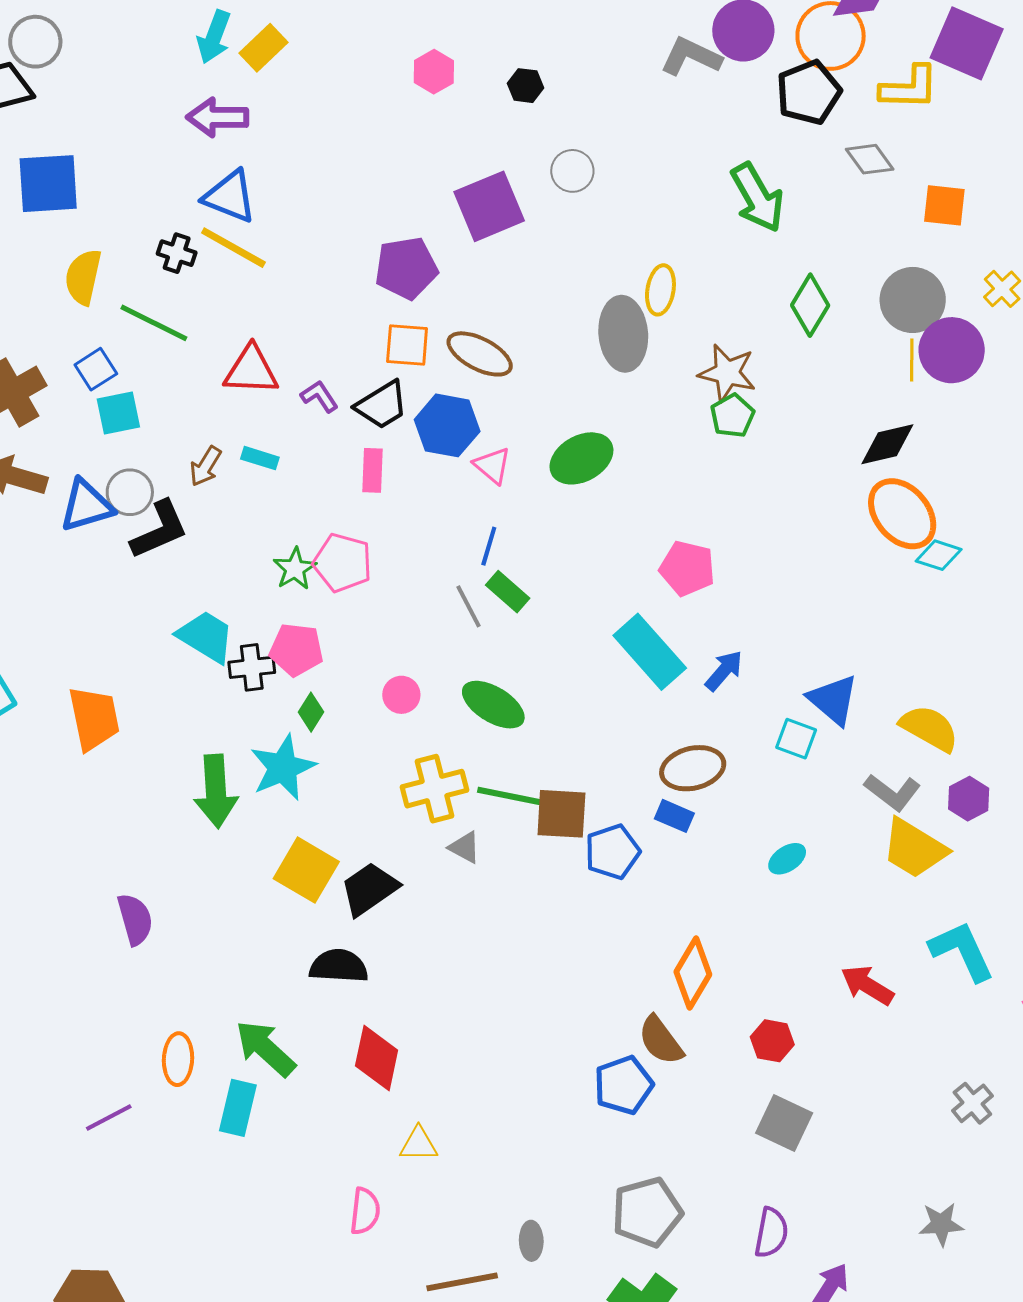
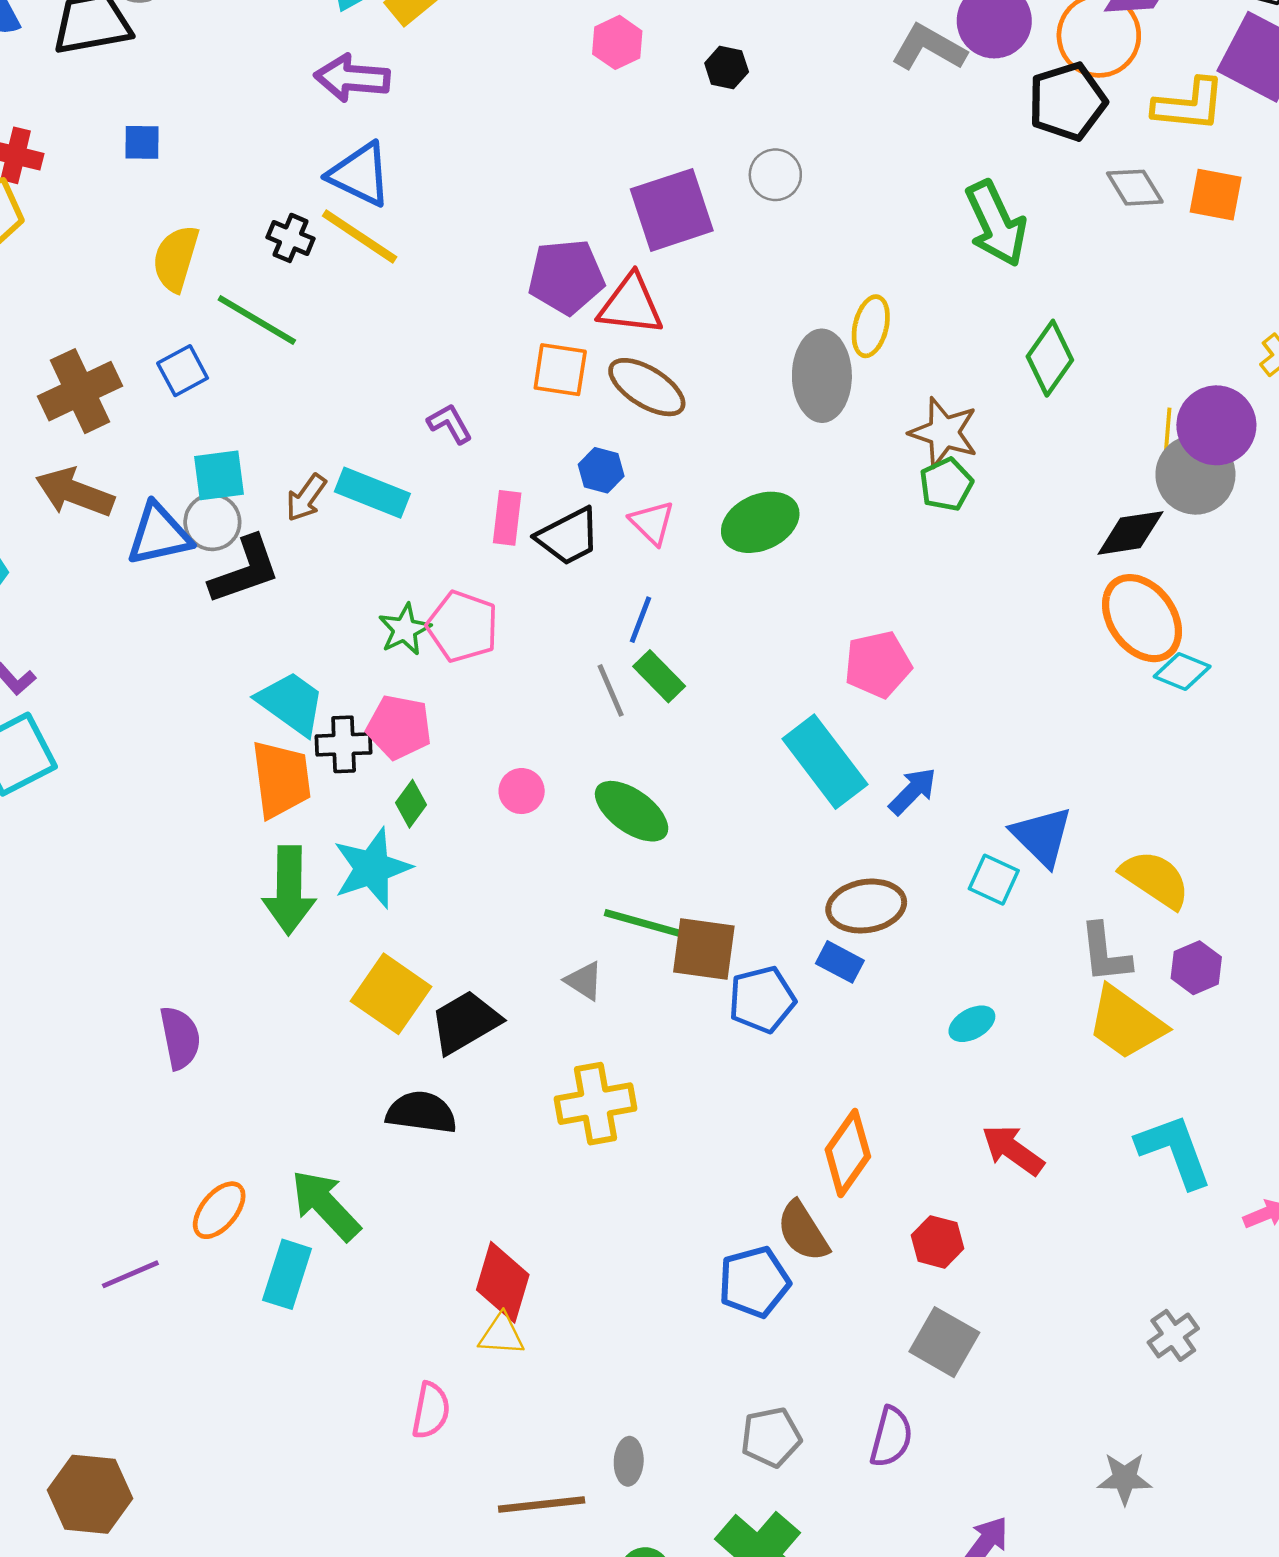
blue square: (48, 184) -> (142, 142), size x0.5
orange square: (944, 205) -> (1216, 195), moved
gray circle: (913, 300) -> (1195, 475), moved
red triangle: (251, 370) -> (631, 305), moved
black trapezoid: (382, 405) -> (568, 536), moved
cyan square: (118, 413) -> (219, 475), moved
blue hexagon: (447, 425) -> (601, 470), size x0.6
cyan rectangle: (260, 458) -> (372, 493), size x1.6
pink pentagon: (687, 568) -> (878, 664), turned -30
orange trapezoid: (94, 718) -> (281, 779), moved
yellow cross: (434, 789) -> (595, 1104), moved
gray L-shape: (892, 792) -> (1105, 953), turned 42
red arrow: (867, 985) -> (1013, 1150), moved
red diamond: (377, 1058) -> (503, 1282), moved
orange ellipse: (178, 1059) -> (219, 1210), turned 33
gray pentagon: (647, 1212) -> (771, 1437), size x0.7
purple semicircle: (771, 1233) -> (891, 1437), moved

